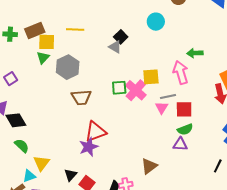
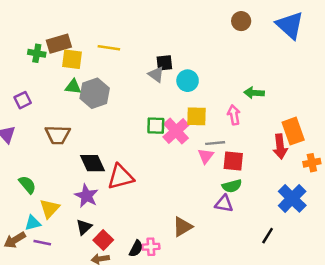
cyan circle: (156, 22) -> (188, 81), moved
green cross: (10, 34) -> (37, 53), moved
black square: (121, 37) -> (164, 63), turned 32
green triangle: (43, 58) -> (73, 87), moved, turned 48
pink arrow: (181, 72) -> (234, 115), size x0.7
brown trapezoid: (81, 97) -> (58, 135), moved
black diamond: (16, 120) -> (93, 163), moved
purple star: (89, 147) -> (86, 196), moved, turned -30

